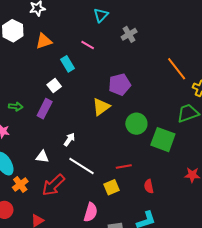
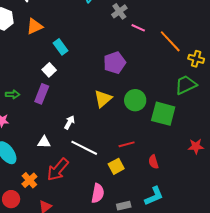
pink line: (88, 45) -> (138, 28), moved
yellow triangle: (101, 107) -> (103, 99), moved
orange cross: (20, 184) -> (29, 180), moved

